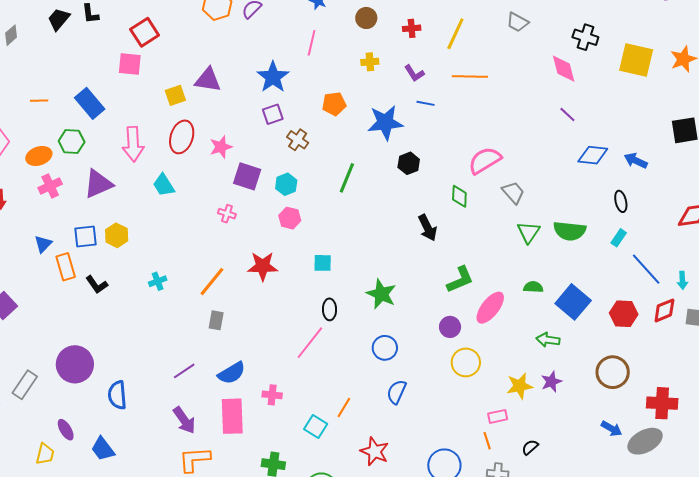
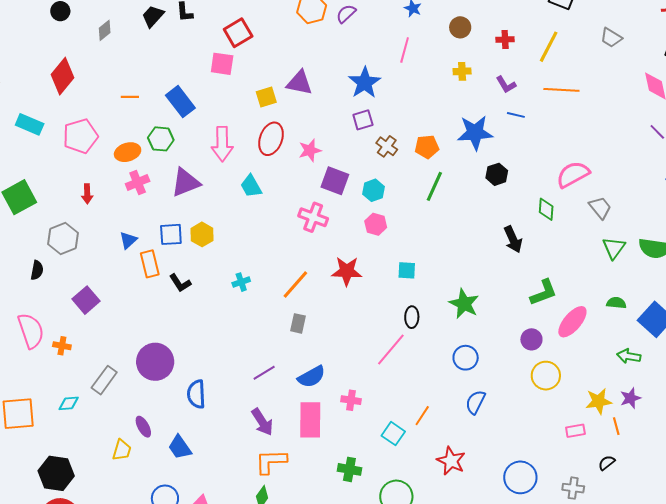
orange pentagon: (334, 104) -> (427, 147), moved
pink cross: (227, 214) -> (313, 217), size x1.6
orange line: (487, 441) -> (616, 426), moved

